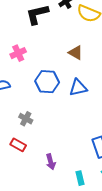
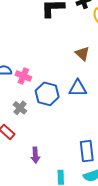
pink cross: (18, 53) -> (23, 76), moved, turned 35
blue hexagon: (47, 82) -> (47, 94), moved

